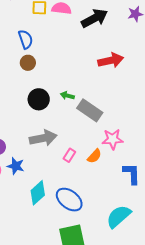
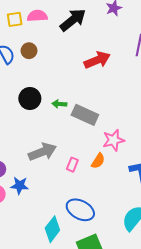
brown circle: (28, 63) -> (29, 51), moved
black circle: (39, 99) -> (30, 98), moved
cyan diamond: (38, 193) -> (52, 229), moved

